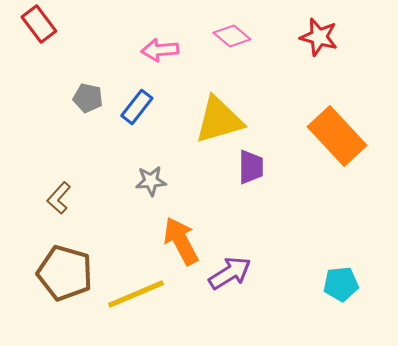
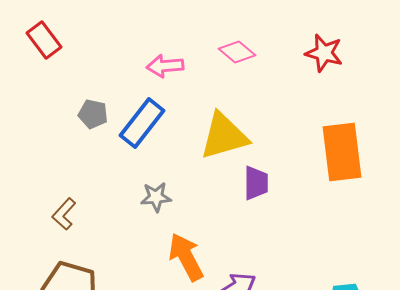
blue rectangle: (137, 107) -> (142, 123), size x1.4
orange rectangle: (337, 136) -> (342, 152), turned 36

